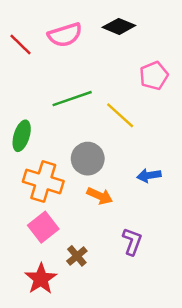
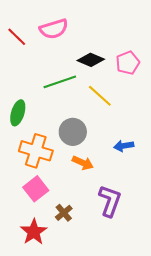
black diamond: (119, 26) -> (91, 60), moved
purple L-shape: (132, 242) -> (110, 201), size x1.4

